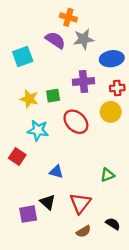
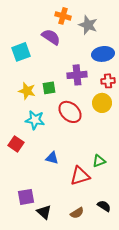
gray star: (84, 39) -> (88, 25), moved, turned 30
black triangle: (48, 202) -> (44, 212), moved
red triangle: (80, 203) -> (80, 176), moved, turned 35

